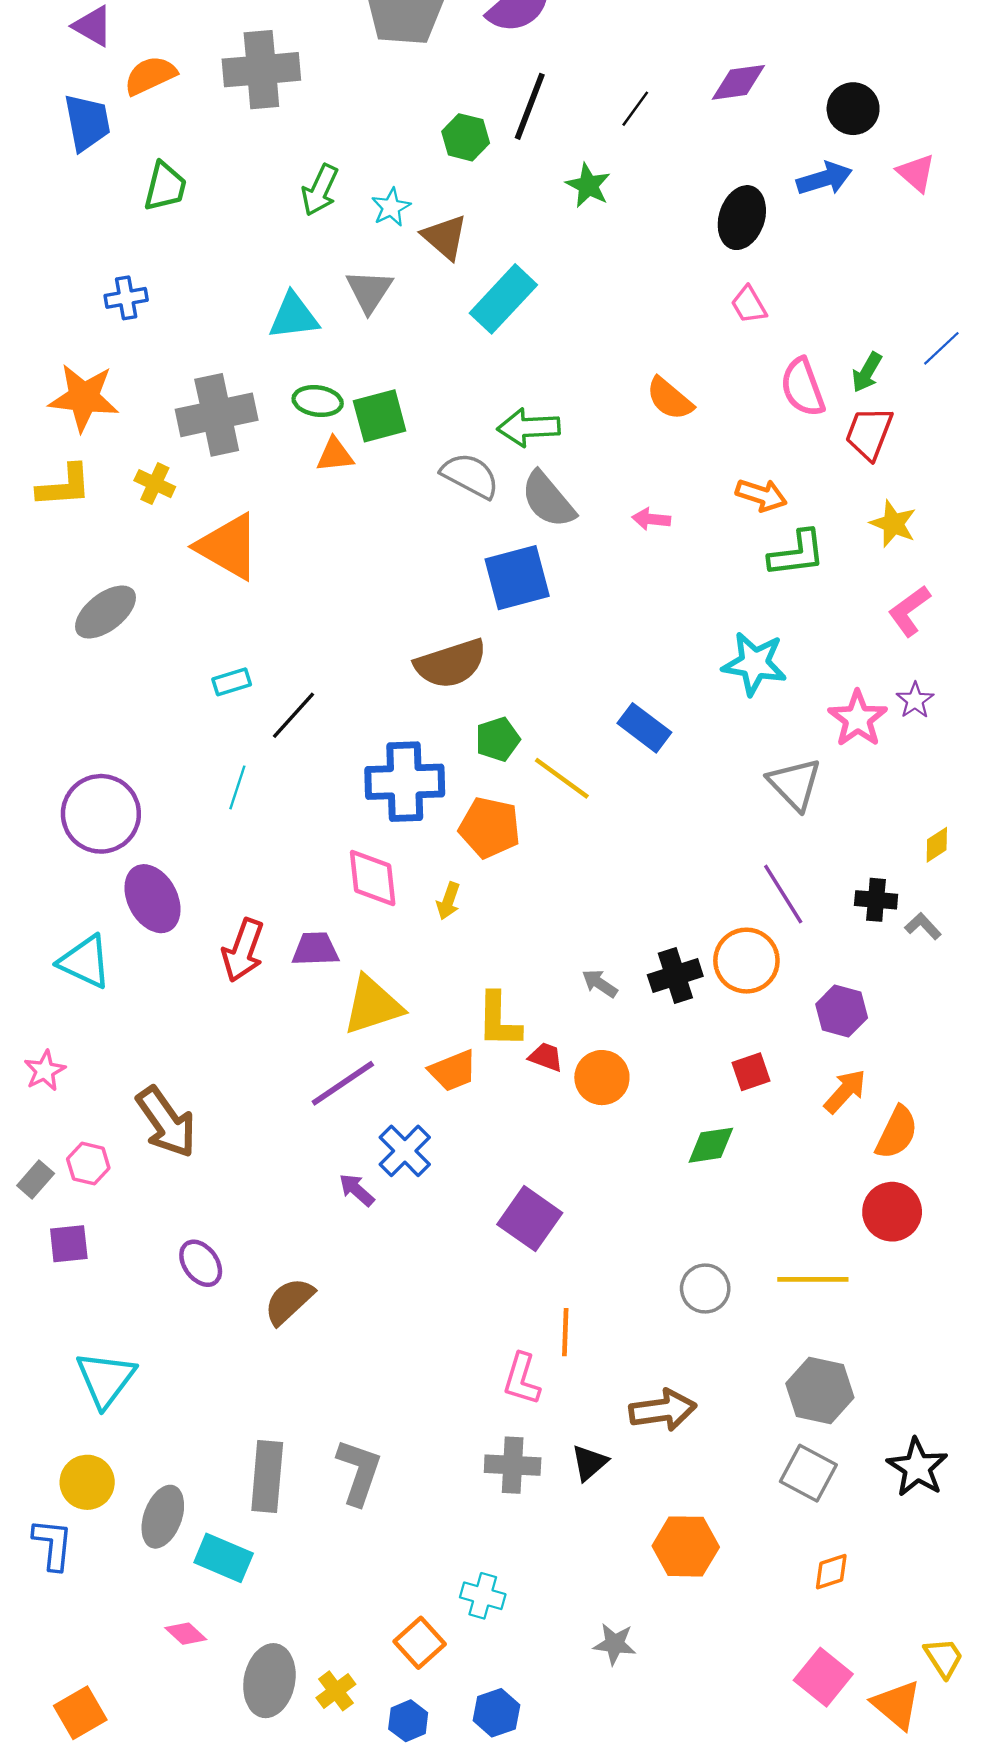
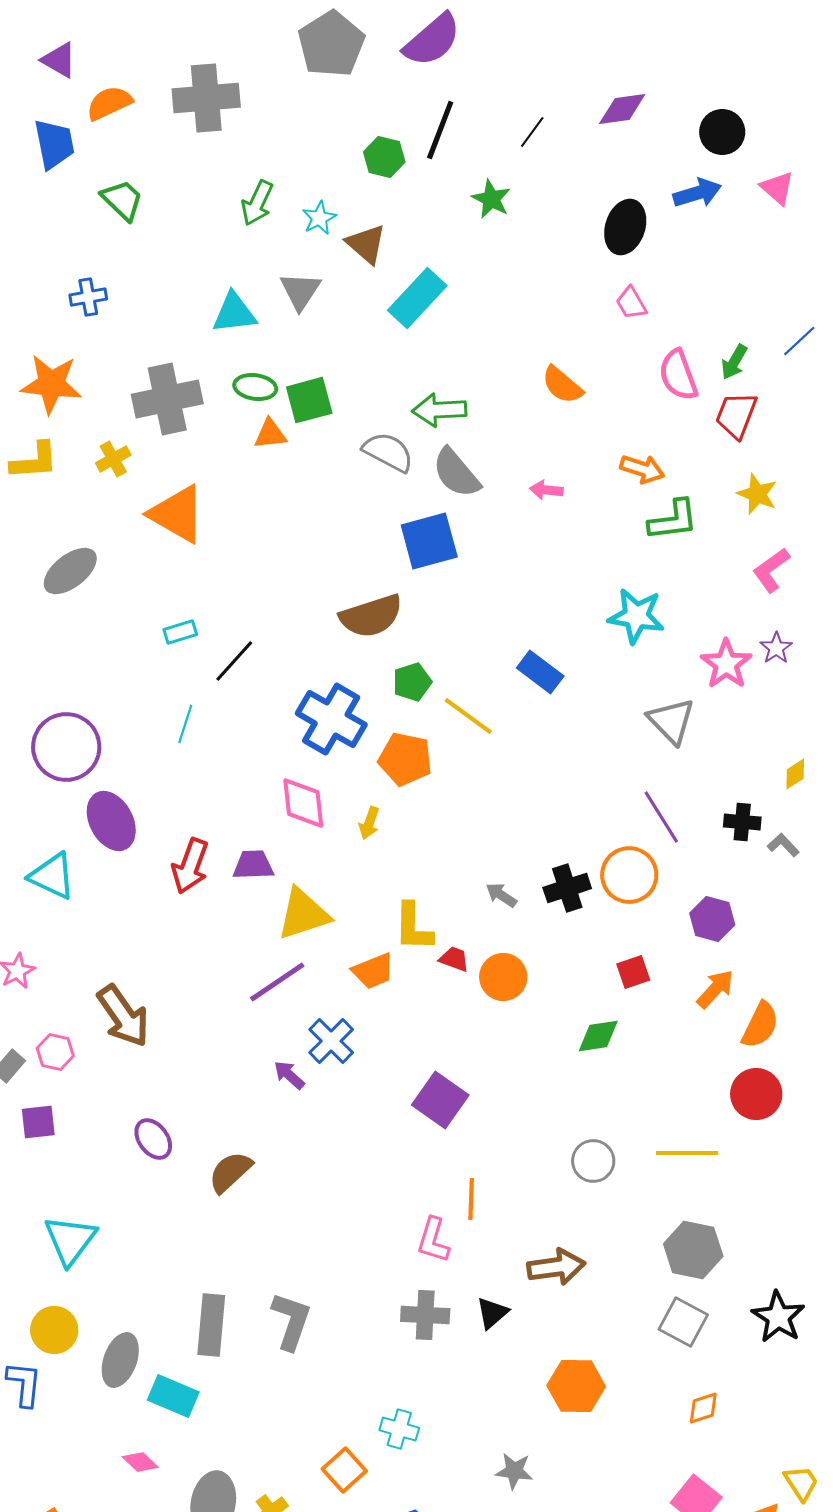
green trapezoid: (165, 187) -> (122, 200), turned -60
yellow cross: (155, 484) -> (113, 459), turned 36
blue cross: (405, 782) -> (331, 719), turned 32

